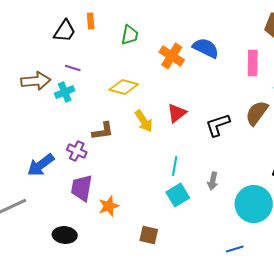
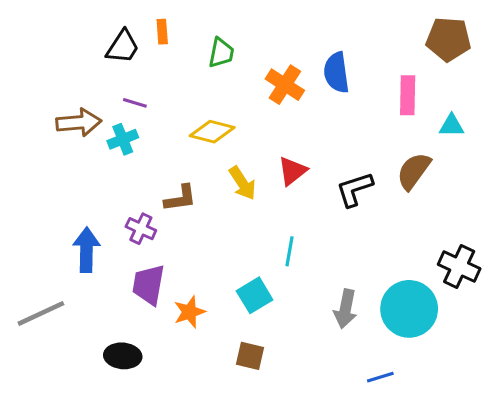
blue semicircle: (206, 48) -> (336, 73), turned -124
blue arrow: (41, 165) -> (86, 250), turned 128
gray arrow: (213, 181) -> (345, 309), moved, size x1.4
cyan square: (178, 195) -> (255, 295), moved

